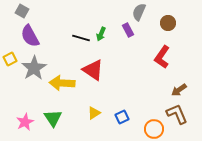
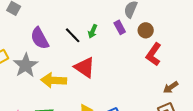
brown circle: (168, 23) -> (146, 30), moved
purple semicircle: (30, 36) -> (40, 38), moved
black line: (81, 38) -> (73, 35), turned 30

